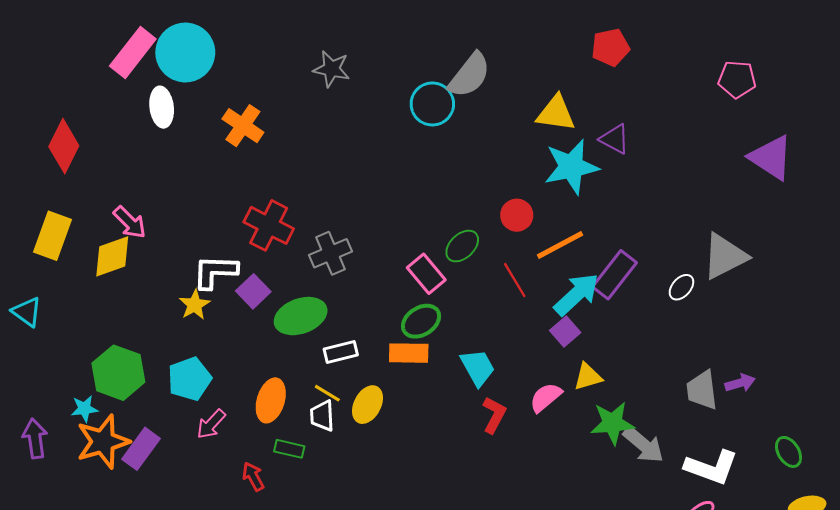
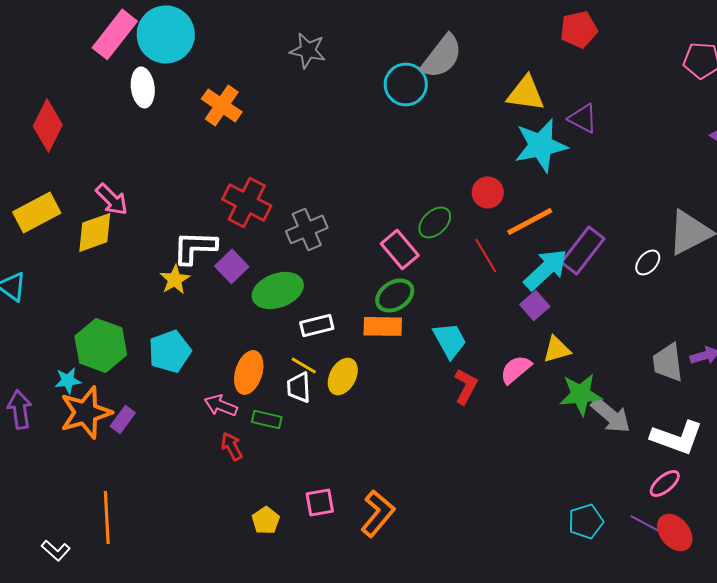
yellow rectangle: (53, 236) -> (37, 212), turned 42
pink arrow: (211, 424) -> (221, 405), moved, turned 68
purple rectangle: (141, 449) -> (123, 419), size x0.7

